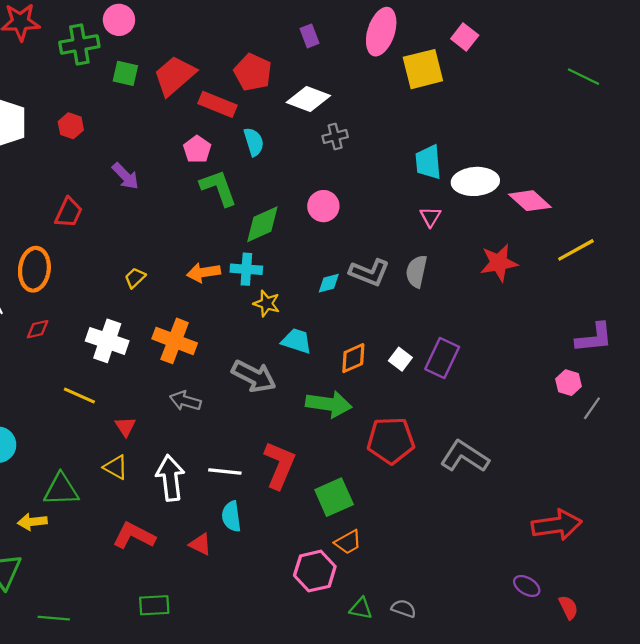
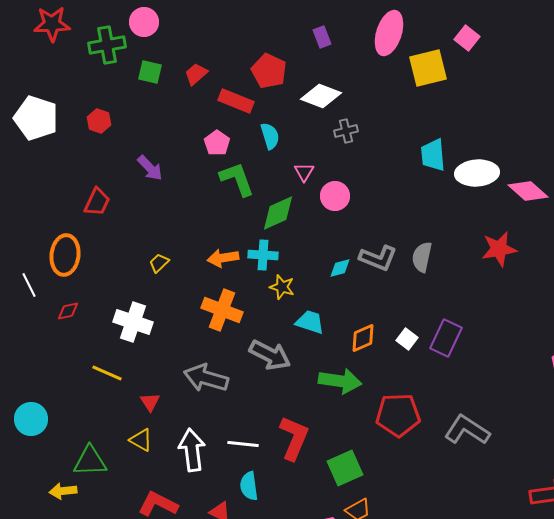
red trapezoid: (175, 76) -> (196, 74), size x0.6
pink triangle: (430, 217) -> (304, 172), moved
orange cross: (175, 341) -> (222, 310), moved
gray arrow: (185, 401) -> (206, 378), size x1.5

